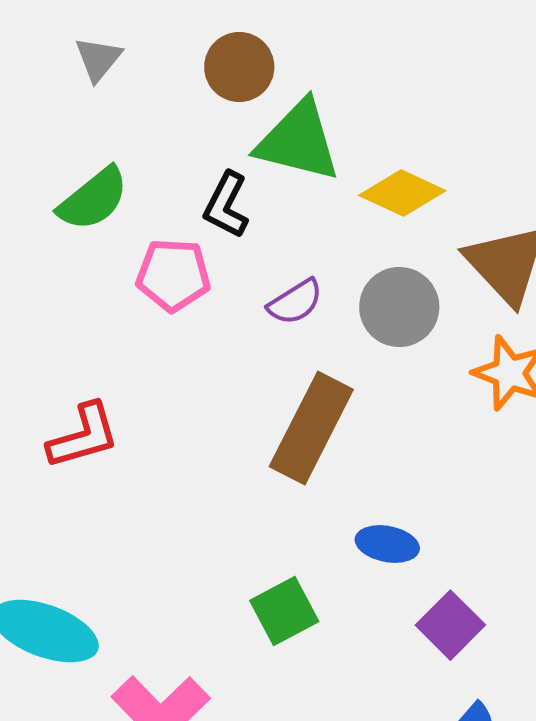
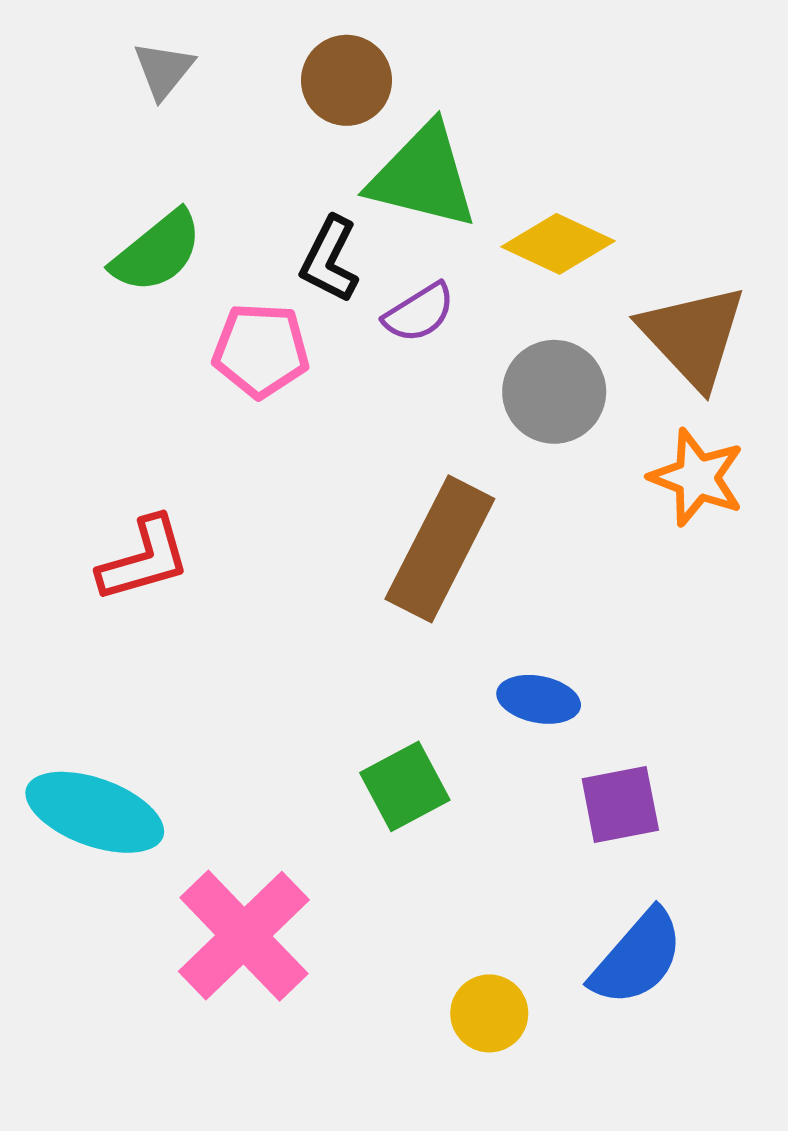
purple semicircle: (295, 302) -> (419, 313), moved
purple square: (450, 625) -> (620, 805), turned 34

